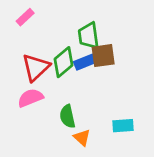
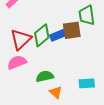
green trapezoid: (89, 36) -> (87, 15), moved
green semicircle: (67, 116) -> (45, 76), turned 90

